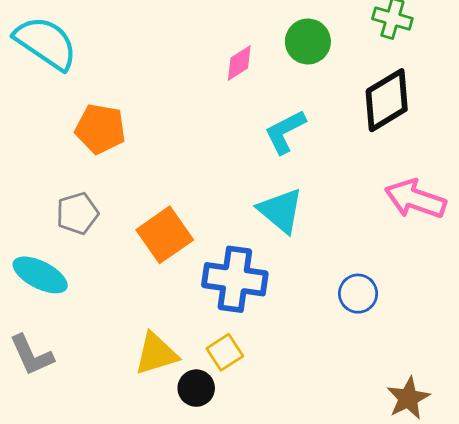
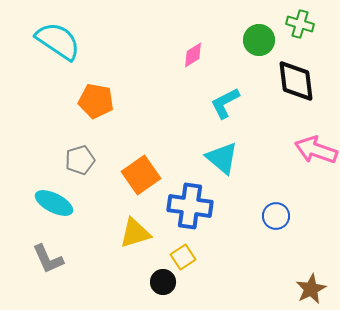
green circle: (308, 41) -> (259, 40), moved
black diamond: (387, 100) -> (296, 81), turned -66
yellow triangle: (156, 354) -> (135, 233), moved

